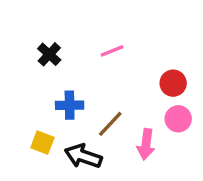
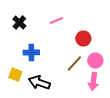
red circle: (173, 83) -> (83, 39), moved
brown line: (110, 124) -> (74, 64), moved
pink arrow: (146, 144) -> (93, 82), moved

